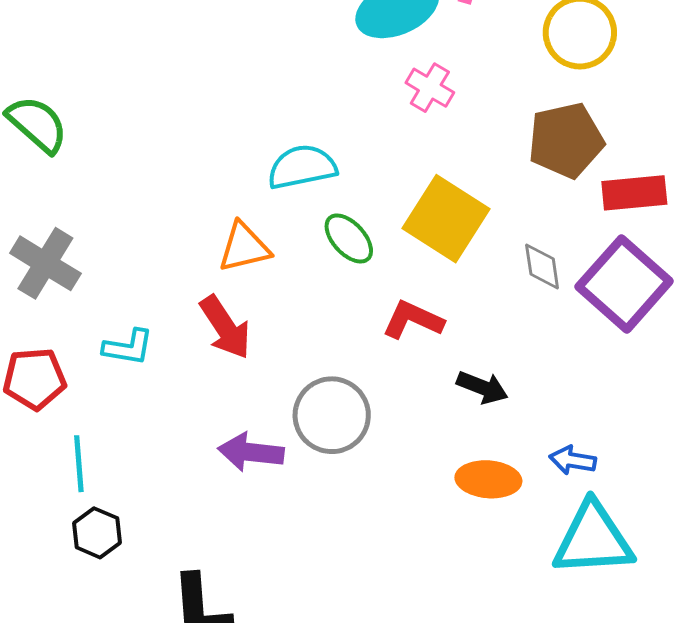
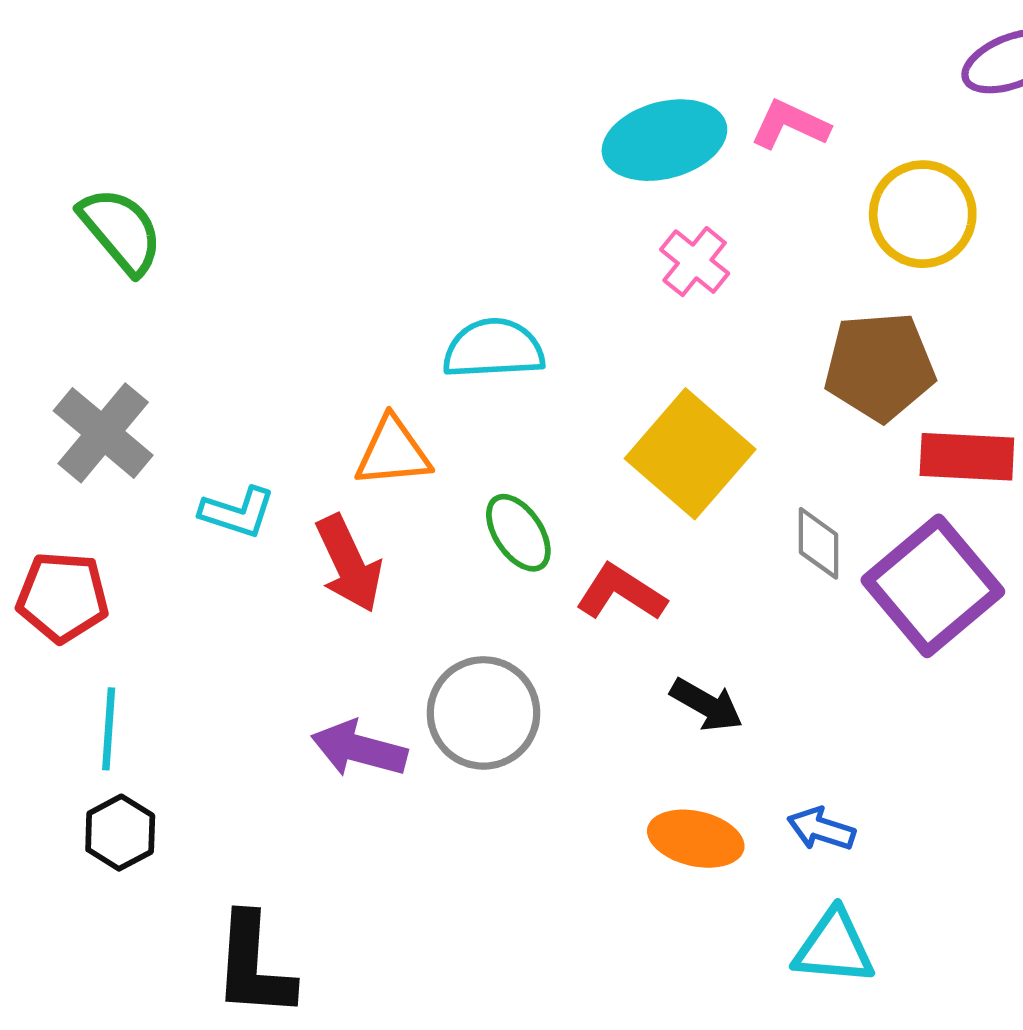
green ellipse: (349, 238) -> (518, 533), moved
cyan L-shape: (128, 347) -> (237, 512), moved
cyan triangle: (593, 539) -> (834, 947), size x0.7

